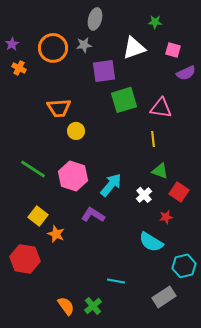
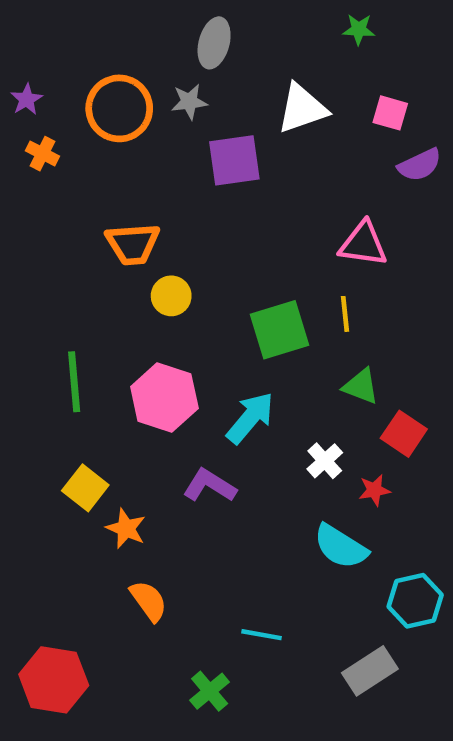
green star: (155, 22) -> (359, 29), moved
green square: (124, 100) -> (280, 330), moved
green line: (33, 169) -> (74, 382), turned 52
white cross: (144, 195) -> (325, 461), moved
red hexagon: (25, 259) -> (54, 680), moved
orange semicircle: (66, 306) -> (149, 601), moved

